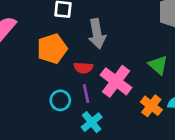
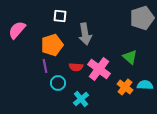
red semicircle: (83, 68) -> (76, 67), moved
purple line: (86, 94) -> (45, 66), moved

